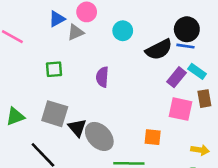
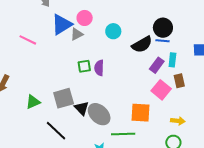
blue triangle: (57, 19) -> (62, 25), size x1.6
green square: (54, 69) -> (84, 66), moved
cyan rectangle: (197, 71) -> (172, 60), turned 64
pink square: (181, 109) -> (161, 90), turned 30
gray square: (55, 114) -> (64, 98), turned -30
orange square: (153, 137) -> (140, 113), size x1.5

